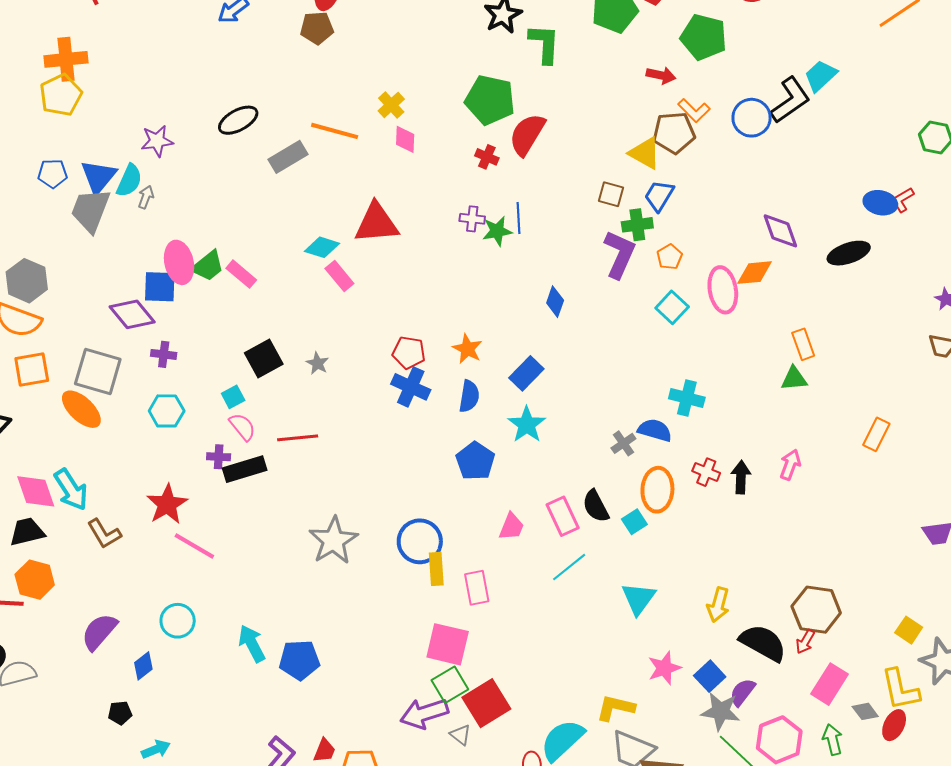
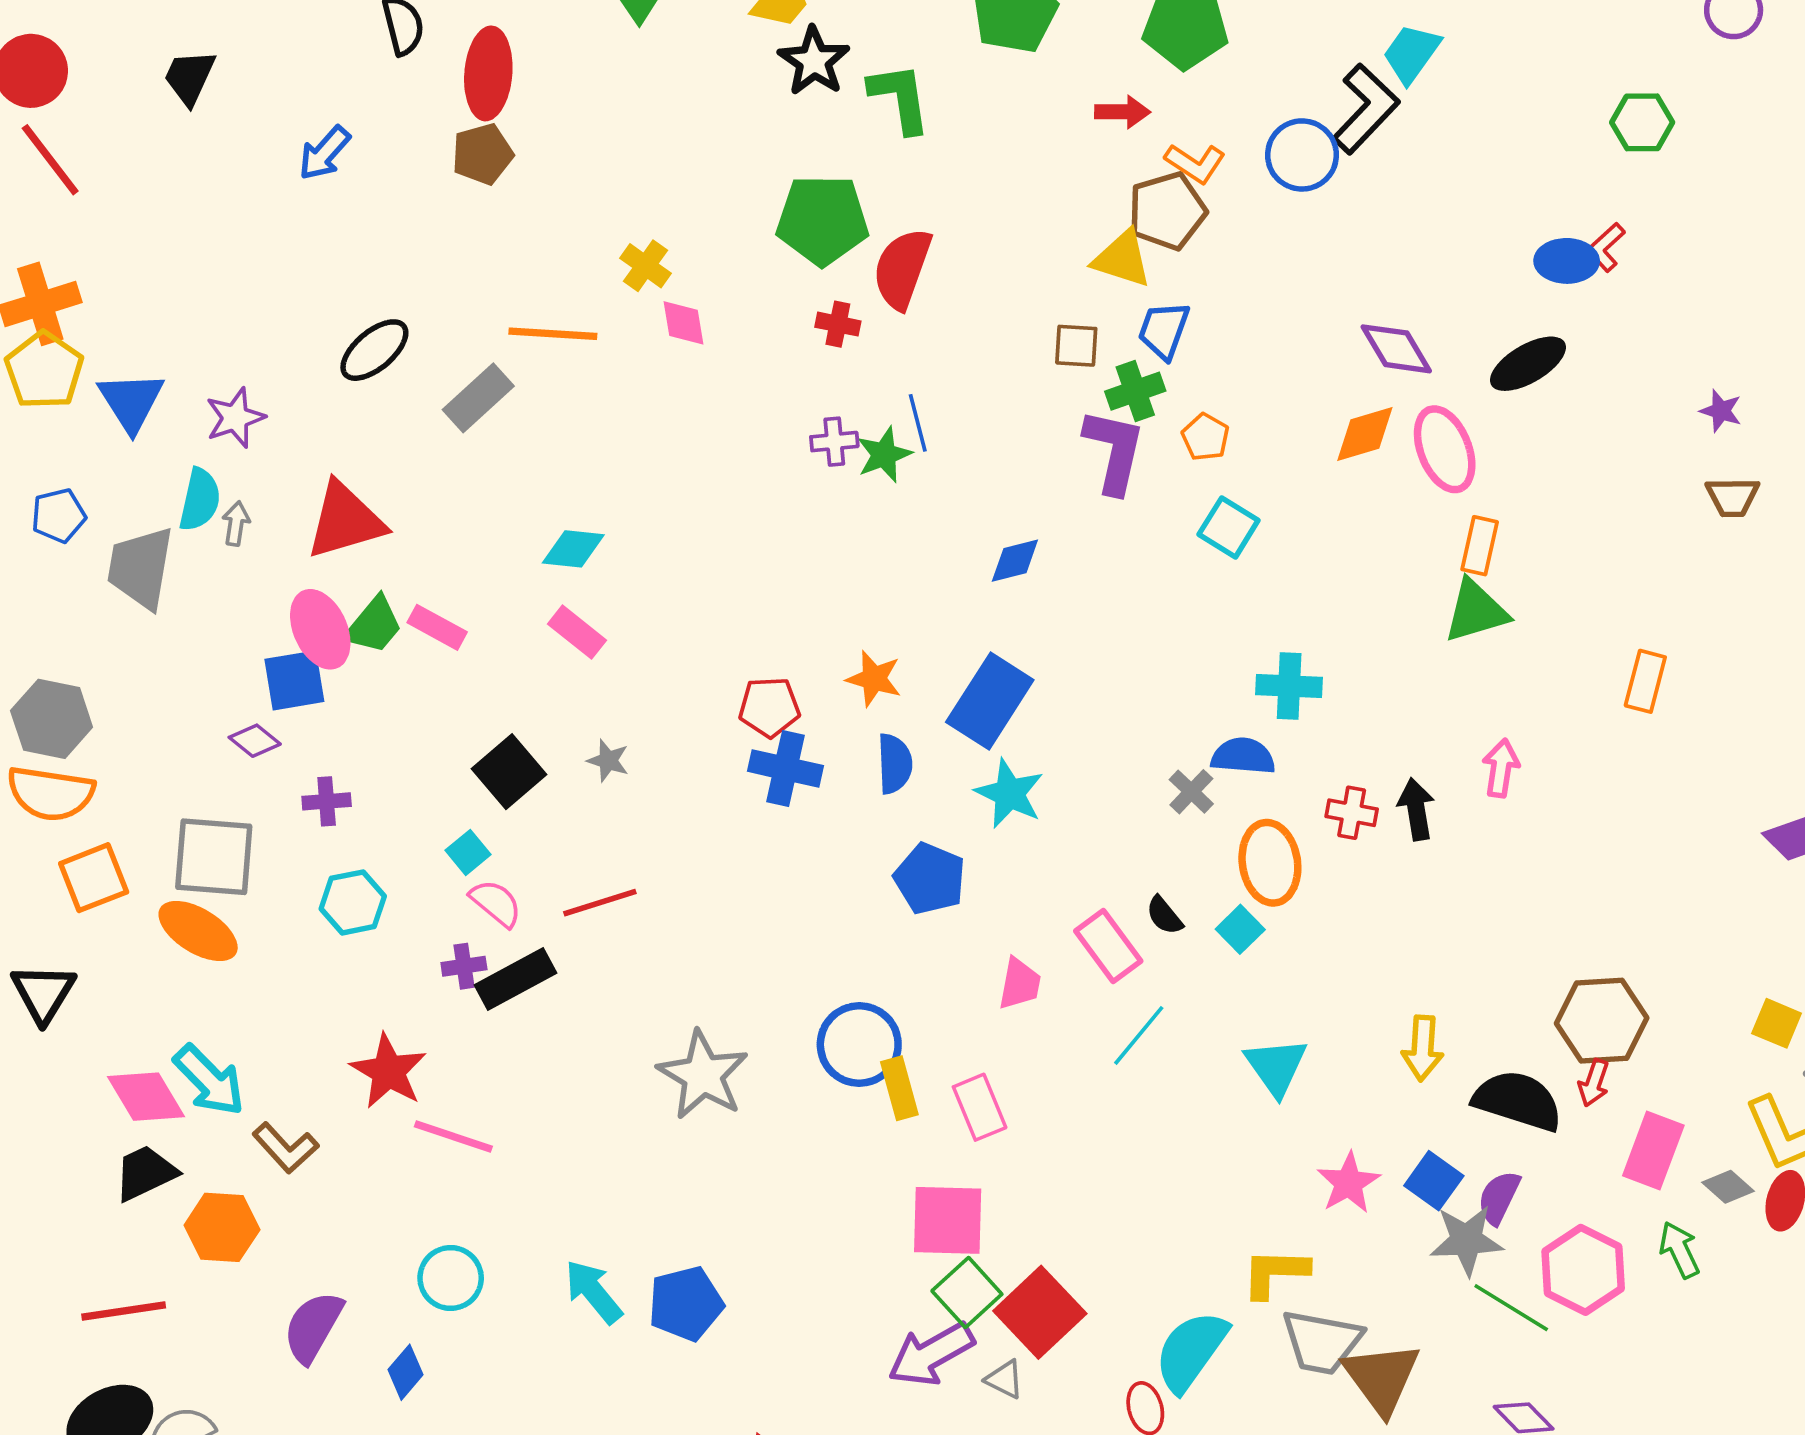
blue triangle: (98, 177) -> (131, 401), moved
red triangle: (376, 223) -> (345, 521), moved
pink rectangle: (339, 276) -> (577, 632), moved
pink ellipse: (723, 290) -> (1445, 449), moved
blue diamond: (555, 302) -> (1015, 561), turned 68
purple diamond: (132, 314) -> (255, 741), size x0.6
orange rectangle: (803, 344) -> (1480, 546), turned 44
blue rectangle: (526, 373) -> (990, 701), size x1.4
green triangle: (794, 379) -> (1476, 611), size x1.4
black semicircle: (596, 506) -> (1164, 916), size x0.7
orange hexagon: (35, 580) -> (222, 1227), moved

